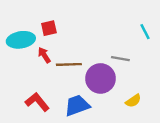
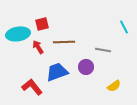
brown line: (69, 64) -> (64, 42), moved
purple circle: (100, 78) -> (86, 67), size x0.6
blue trapezoid: (77, 105) -> (57, 72), moved

